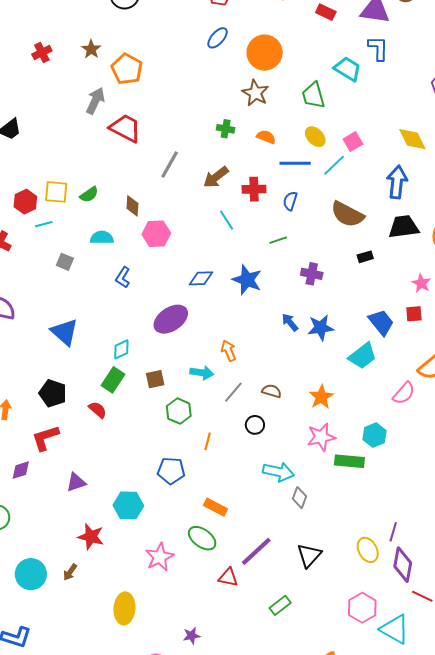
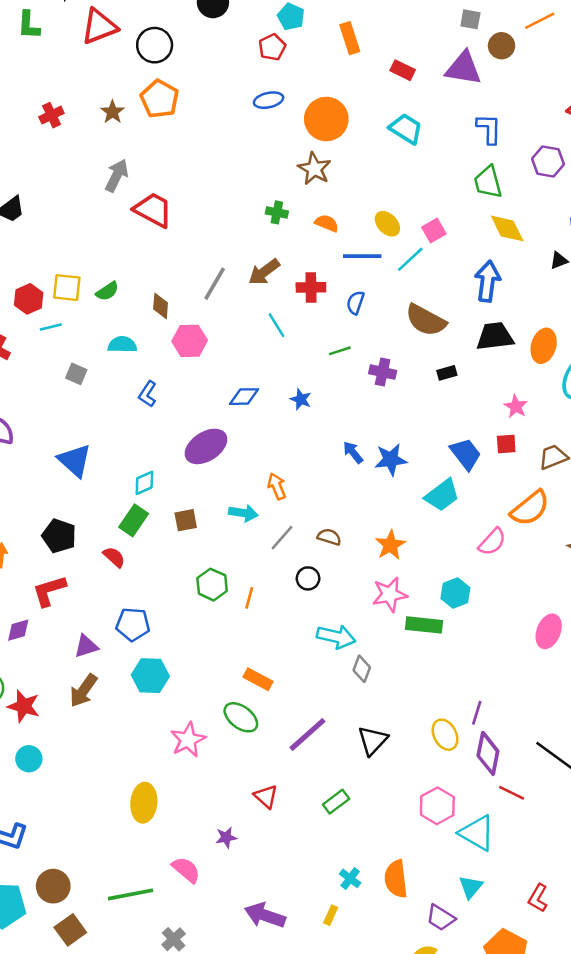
blue ellipse: (218, 38) -> (269, 100), turned 35
blue L-shape: (378, 48) -> (489, 129), moved
orange pentagon: (127, 69) -> (160, 99), moved
cyan trapezoid: (348, 69) -> (406, 129), moved
green trapezoid: (313, 95) -> (488, 182), moved
gray line: (170, 165) -> (215, 284), moved
purple cross: (312, 274) -> (383, 372), moved
blue star: (247, 280) -> (301, 399), size x0.6
green hexagon: (179, 411) -> (212, 585), moved
blue pentagon: (171, 471) -> (133, 624), moved
red star: (91, 537) -> (24, 706), moved
brown arrow: (70, 572) -> (83, 691), moved, size x1.6
cyan circle: (31, 574) -> (29, 759), size x0.7
red triangle: (228, 577) -> (266, 796), moved, turned 30

